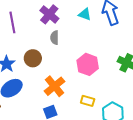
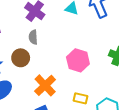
gray semicircle: (55, 38) -> (33, 37), moved

